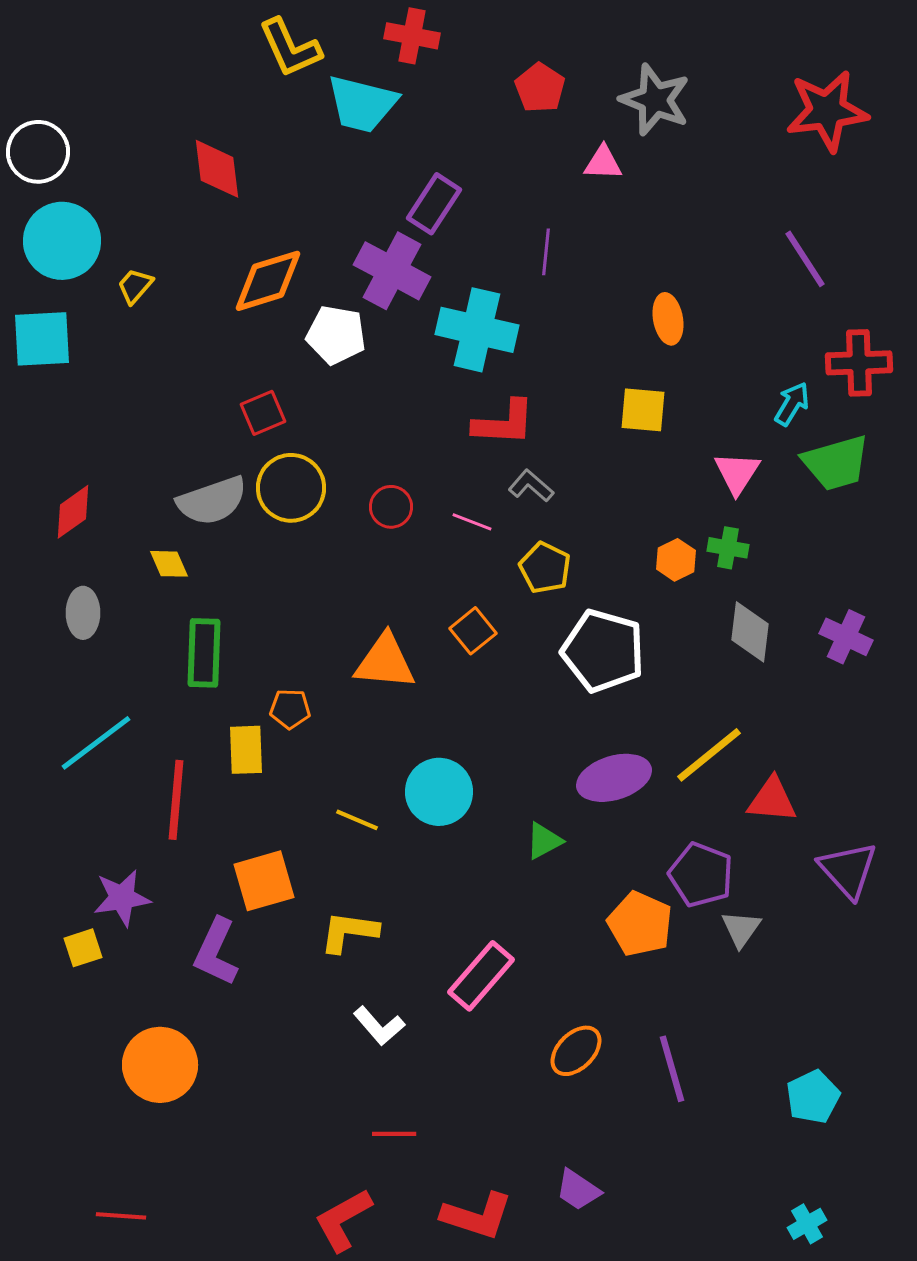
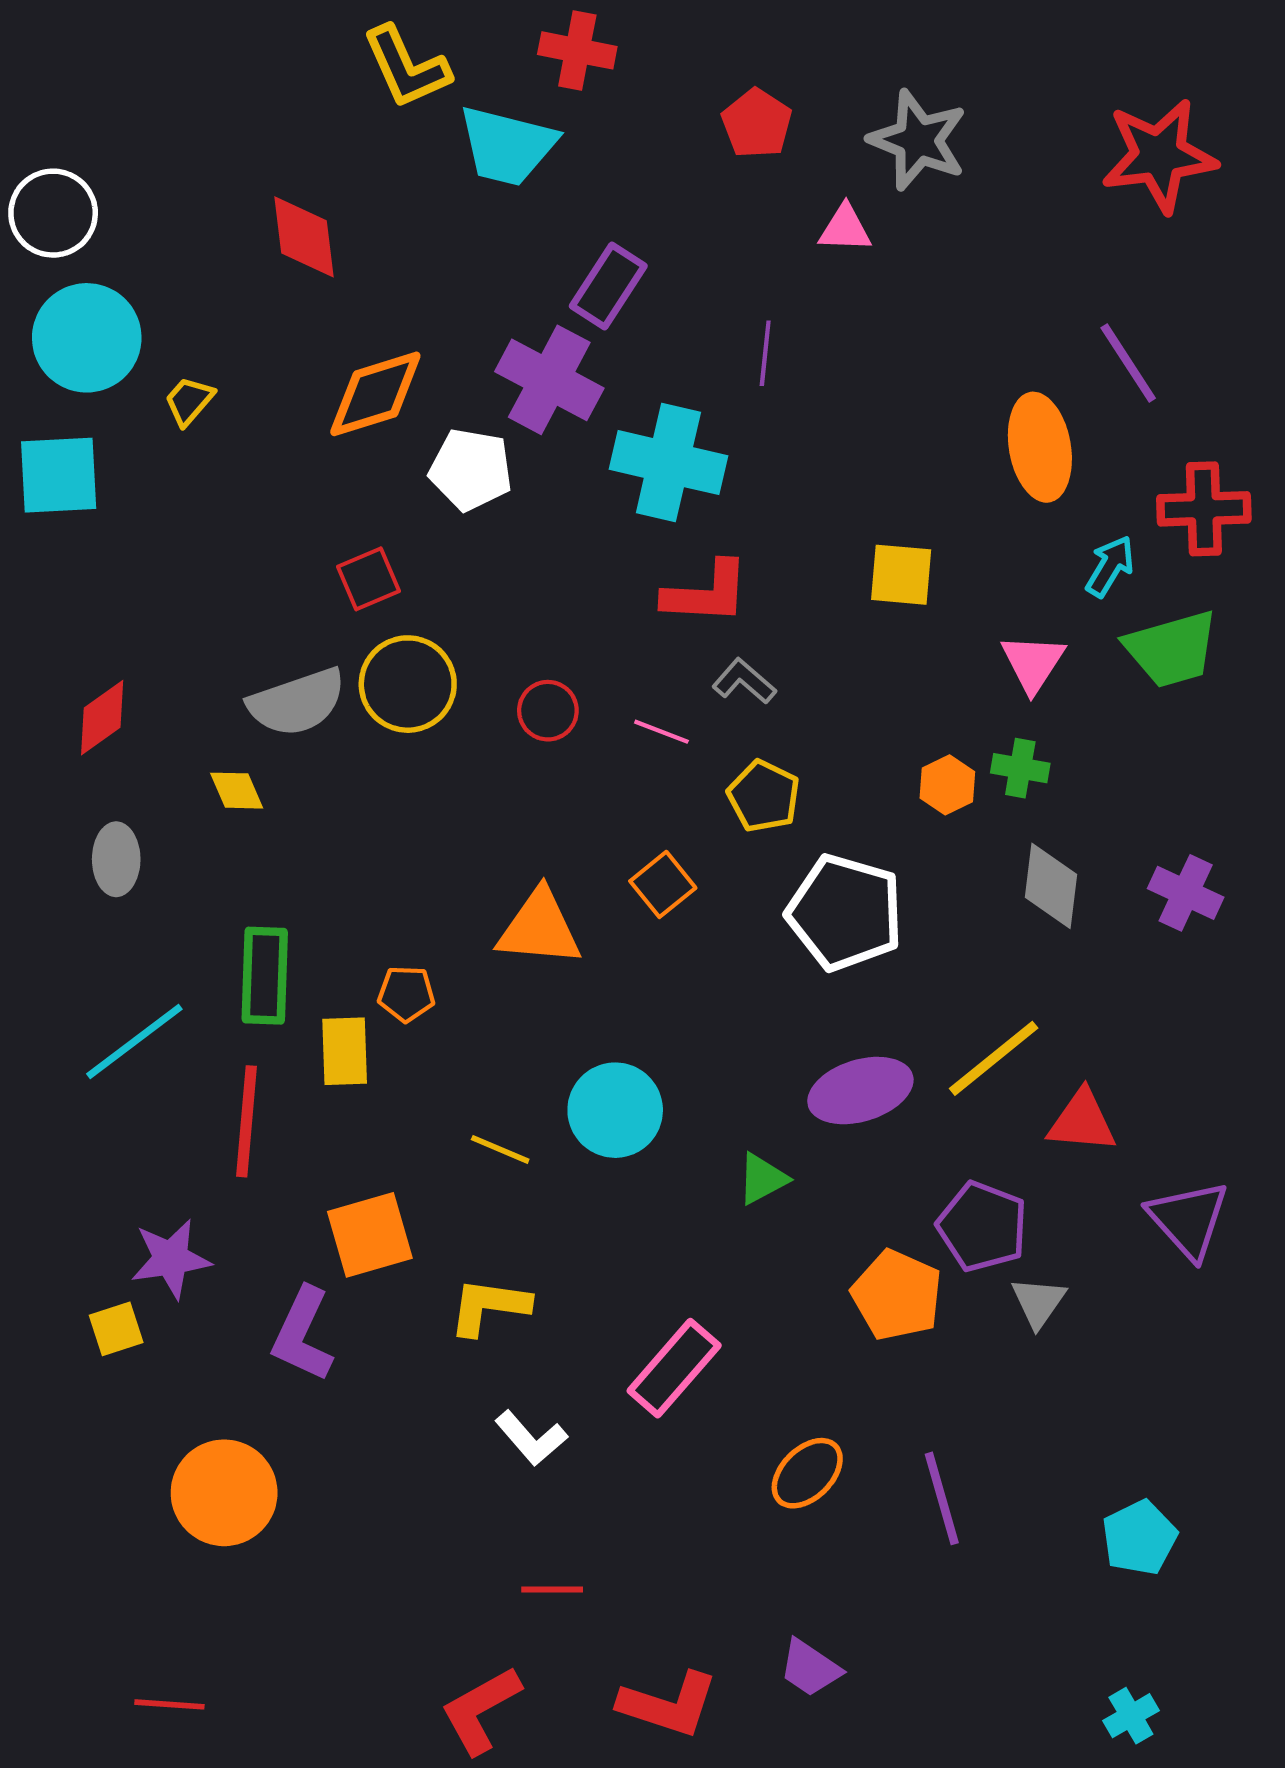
orange ellipse: (668, 319) -> (1040, 447), moved, size x1.5
green rectangle: (204, 653) -> (265, 976), moved

